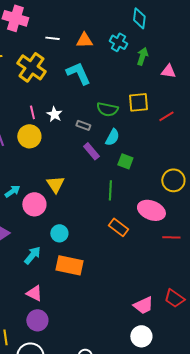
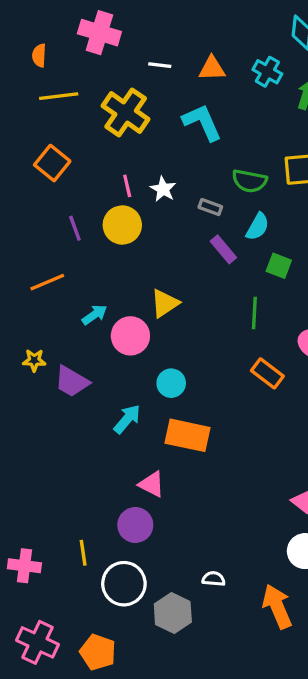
yellow triangle: (55, 184) -> (165, 303), turned 30
pink triangle: (34, 293) -> (152, 484), moved

